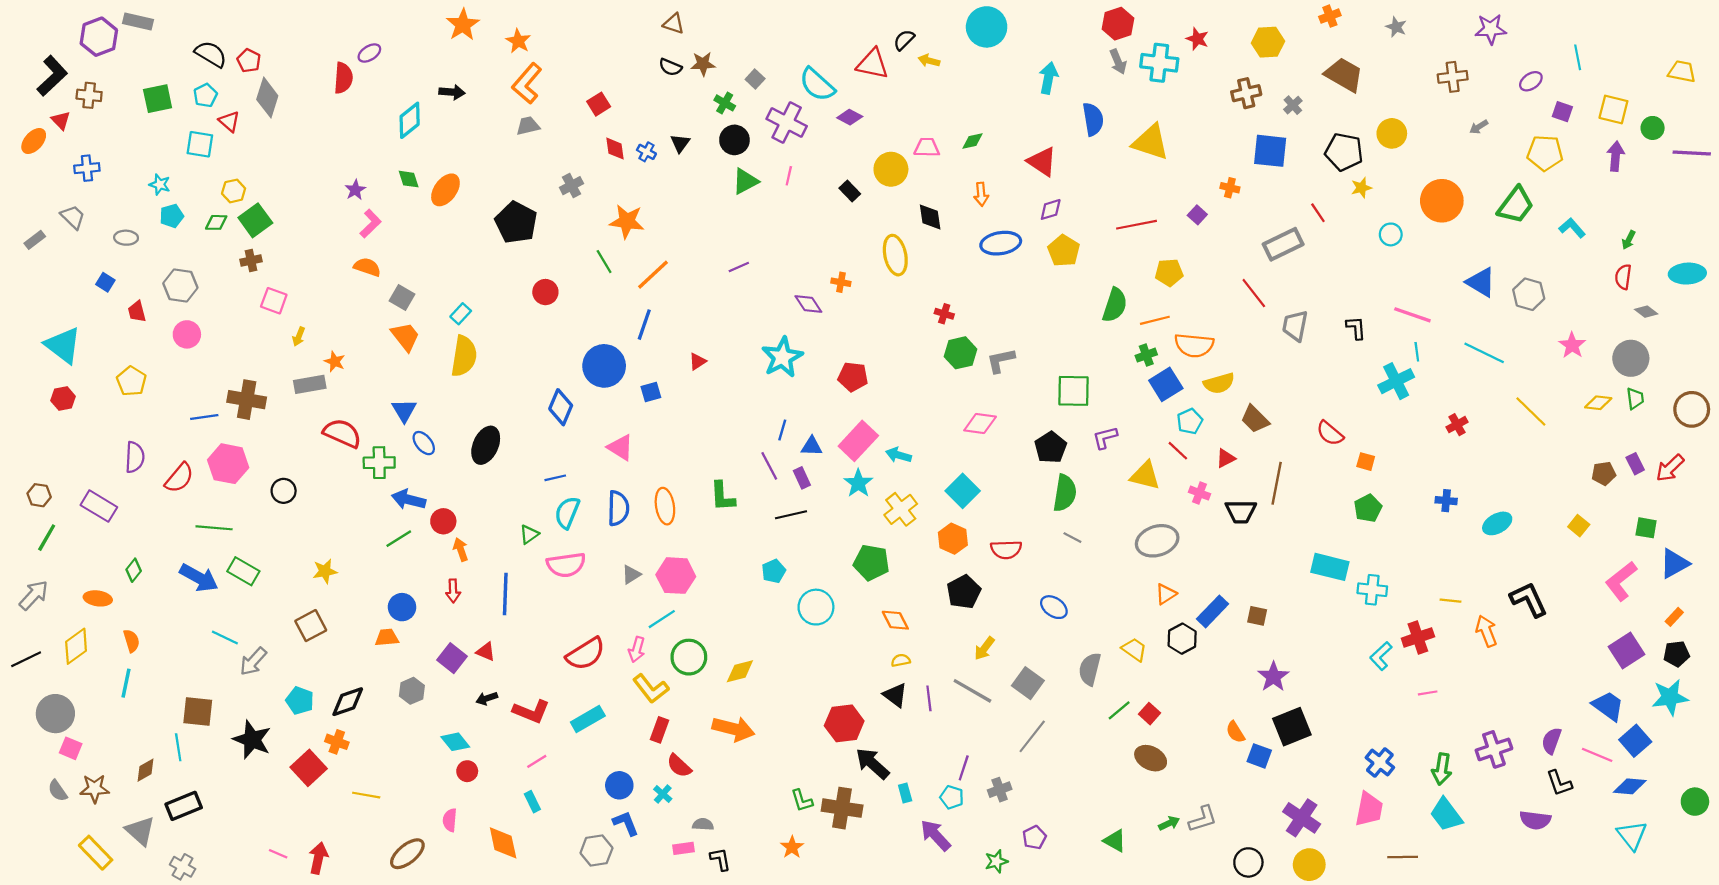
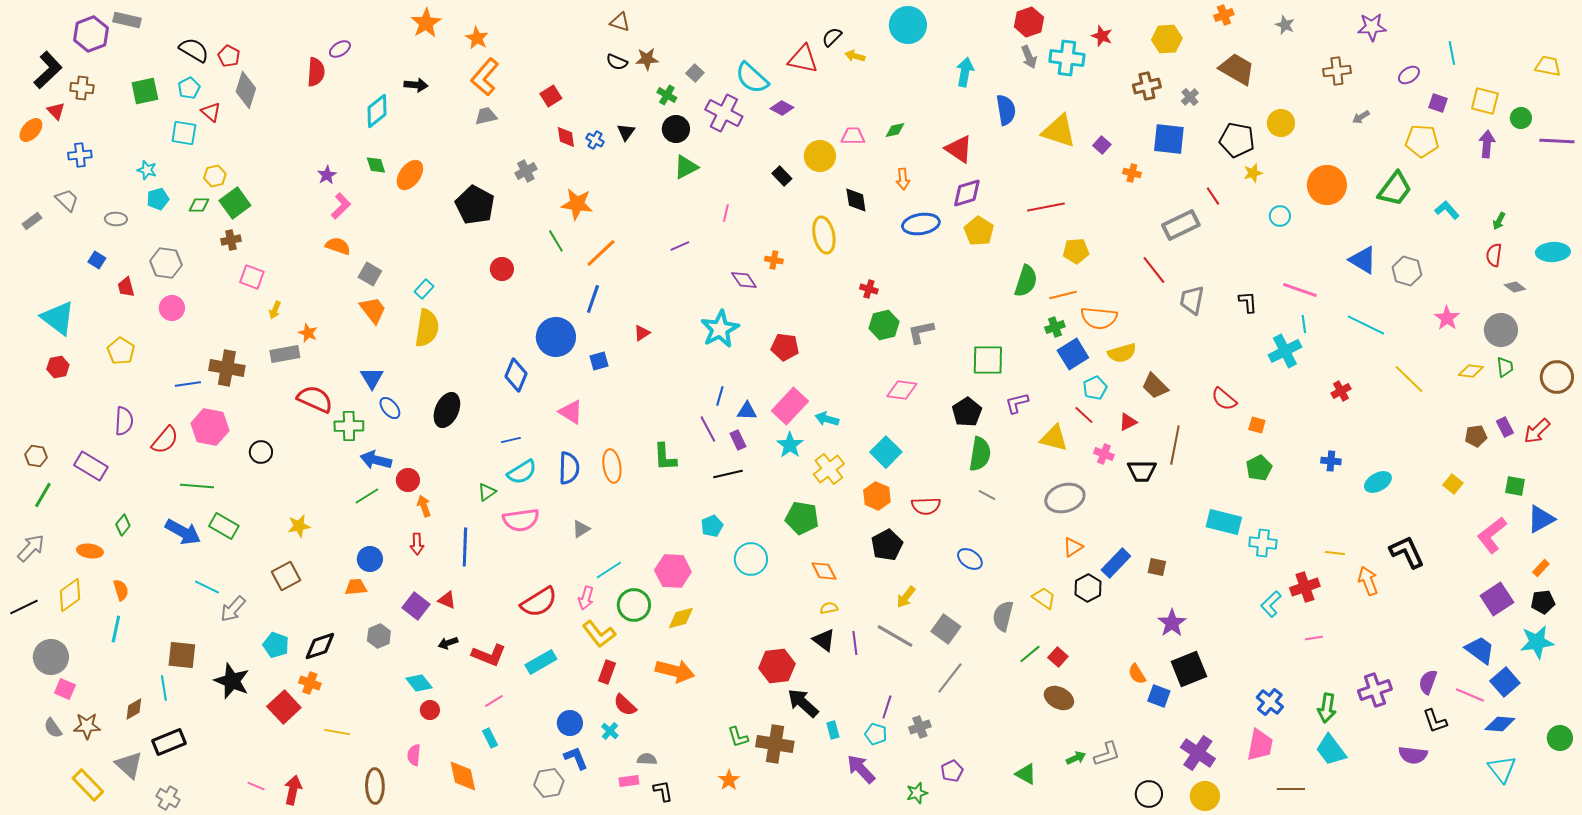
pink line: (789, 176) -> (726, 213), moved
purple diamond: (1051, 209) -> (967, 193), size x1.4
purple square: (1197, 215) -> (1102, 145), moved
cyan semicircle: (567, 513) -> (522, 472), turned -144
pink hexagon: (676, 576) -> (673, 571), moved
brown ellipse: (407, 854) -> (375, 786), turned -52

